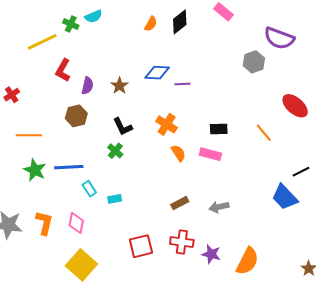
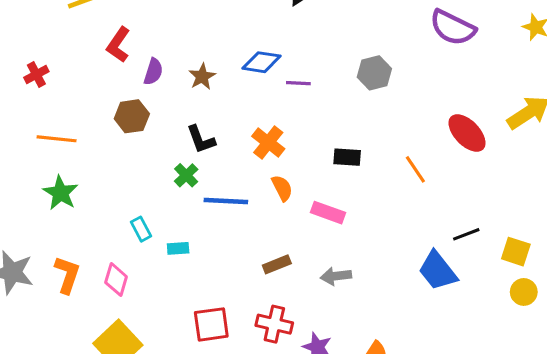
gray hexagon: (254, 62) -> (374, 73), moved
pink rectangle: (210, 154) -> (328, 213), moved
blue line: (69, 167) -> (226, 201), moved

